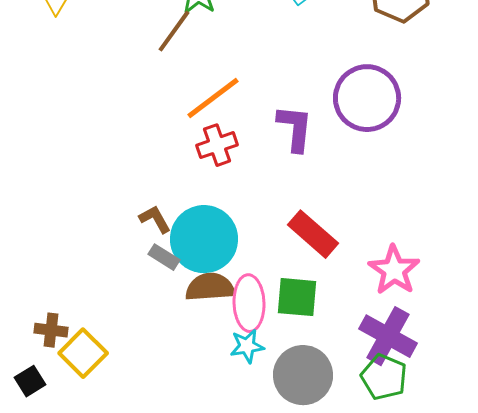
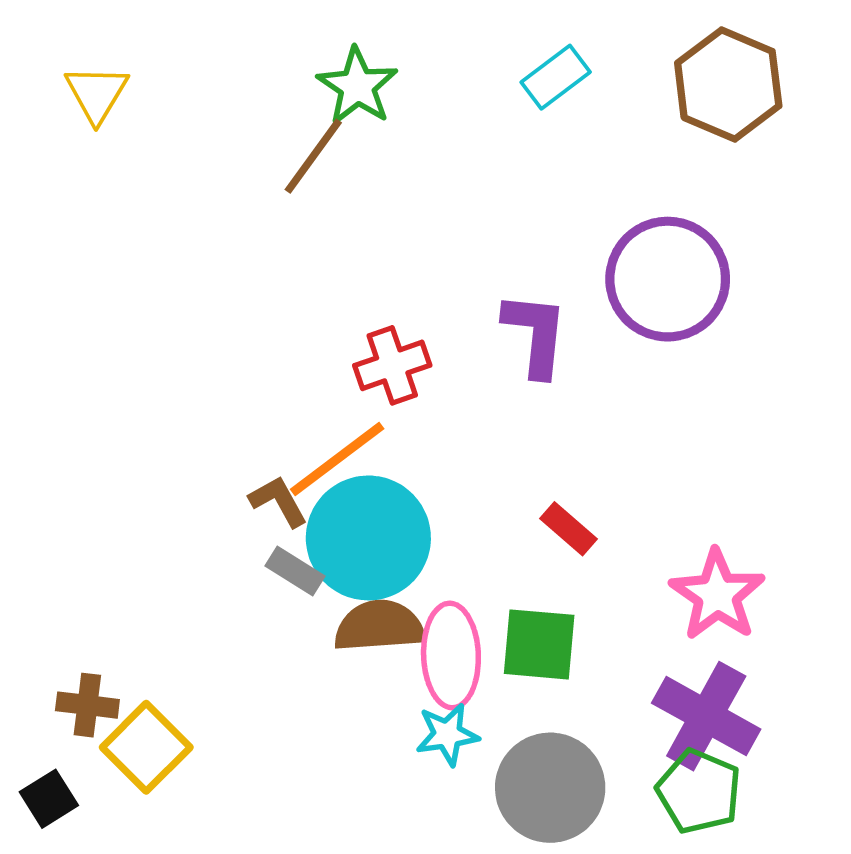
orange line: (213, 98) -> (337, 459), moved
red rectangle: (313, 234) -> (568, 529), size x0.6

